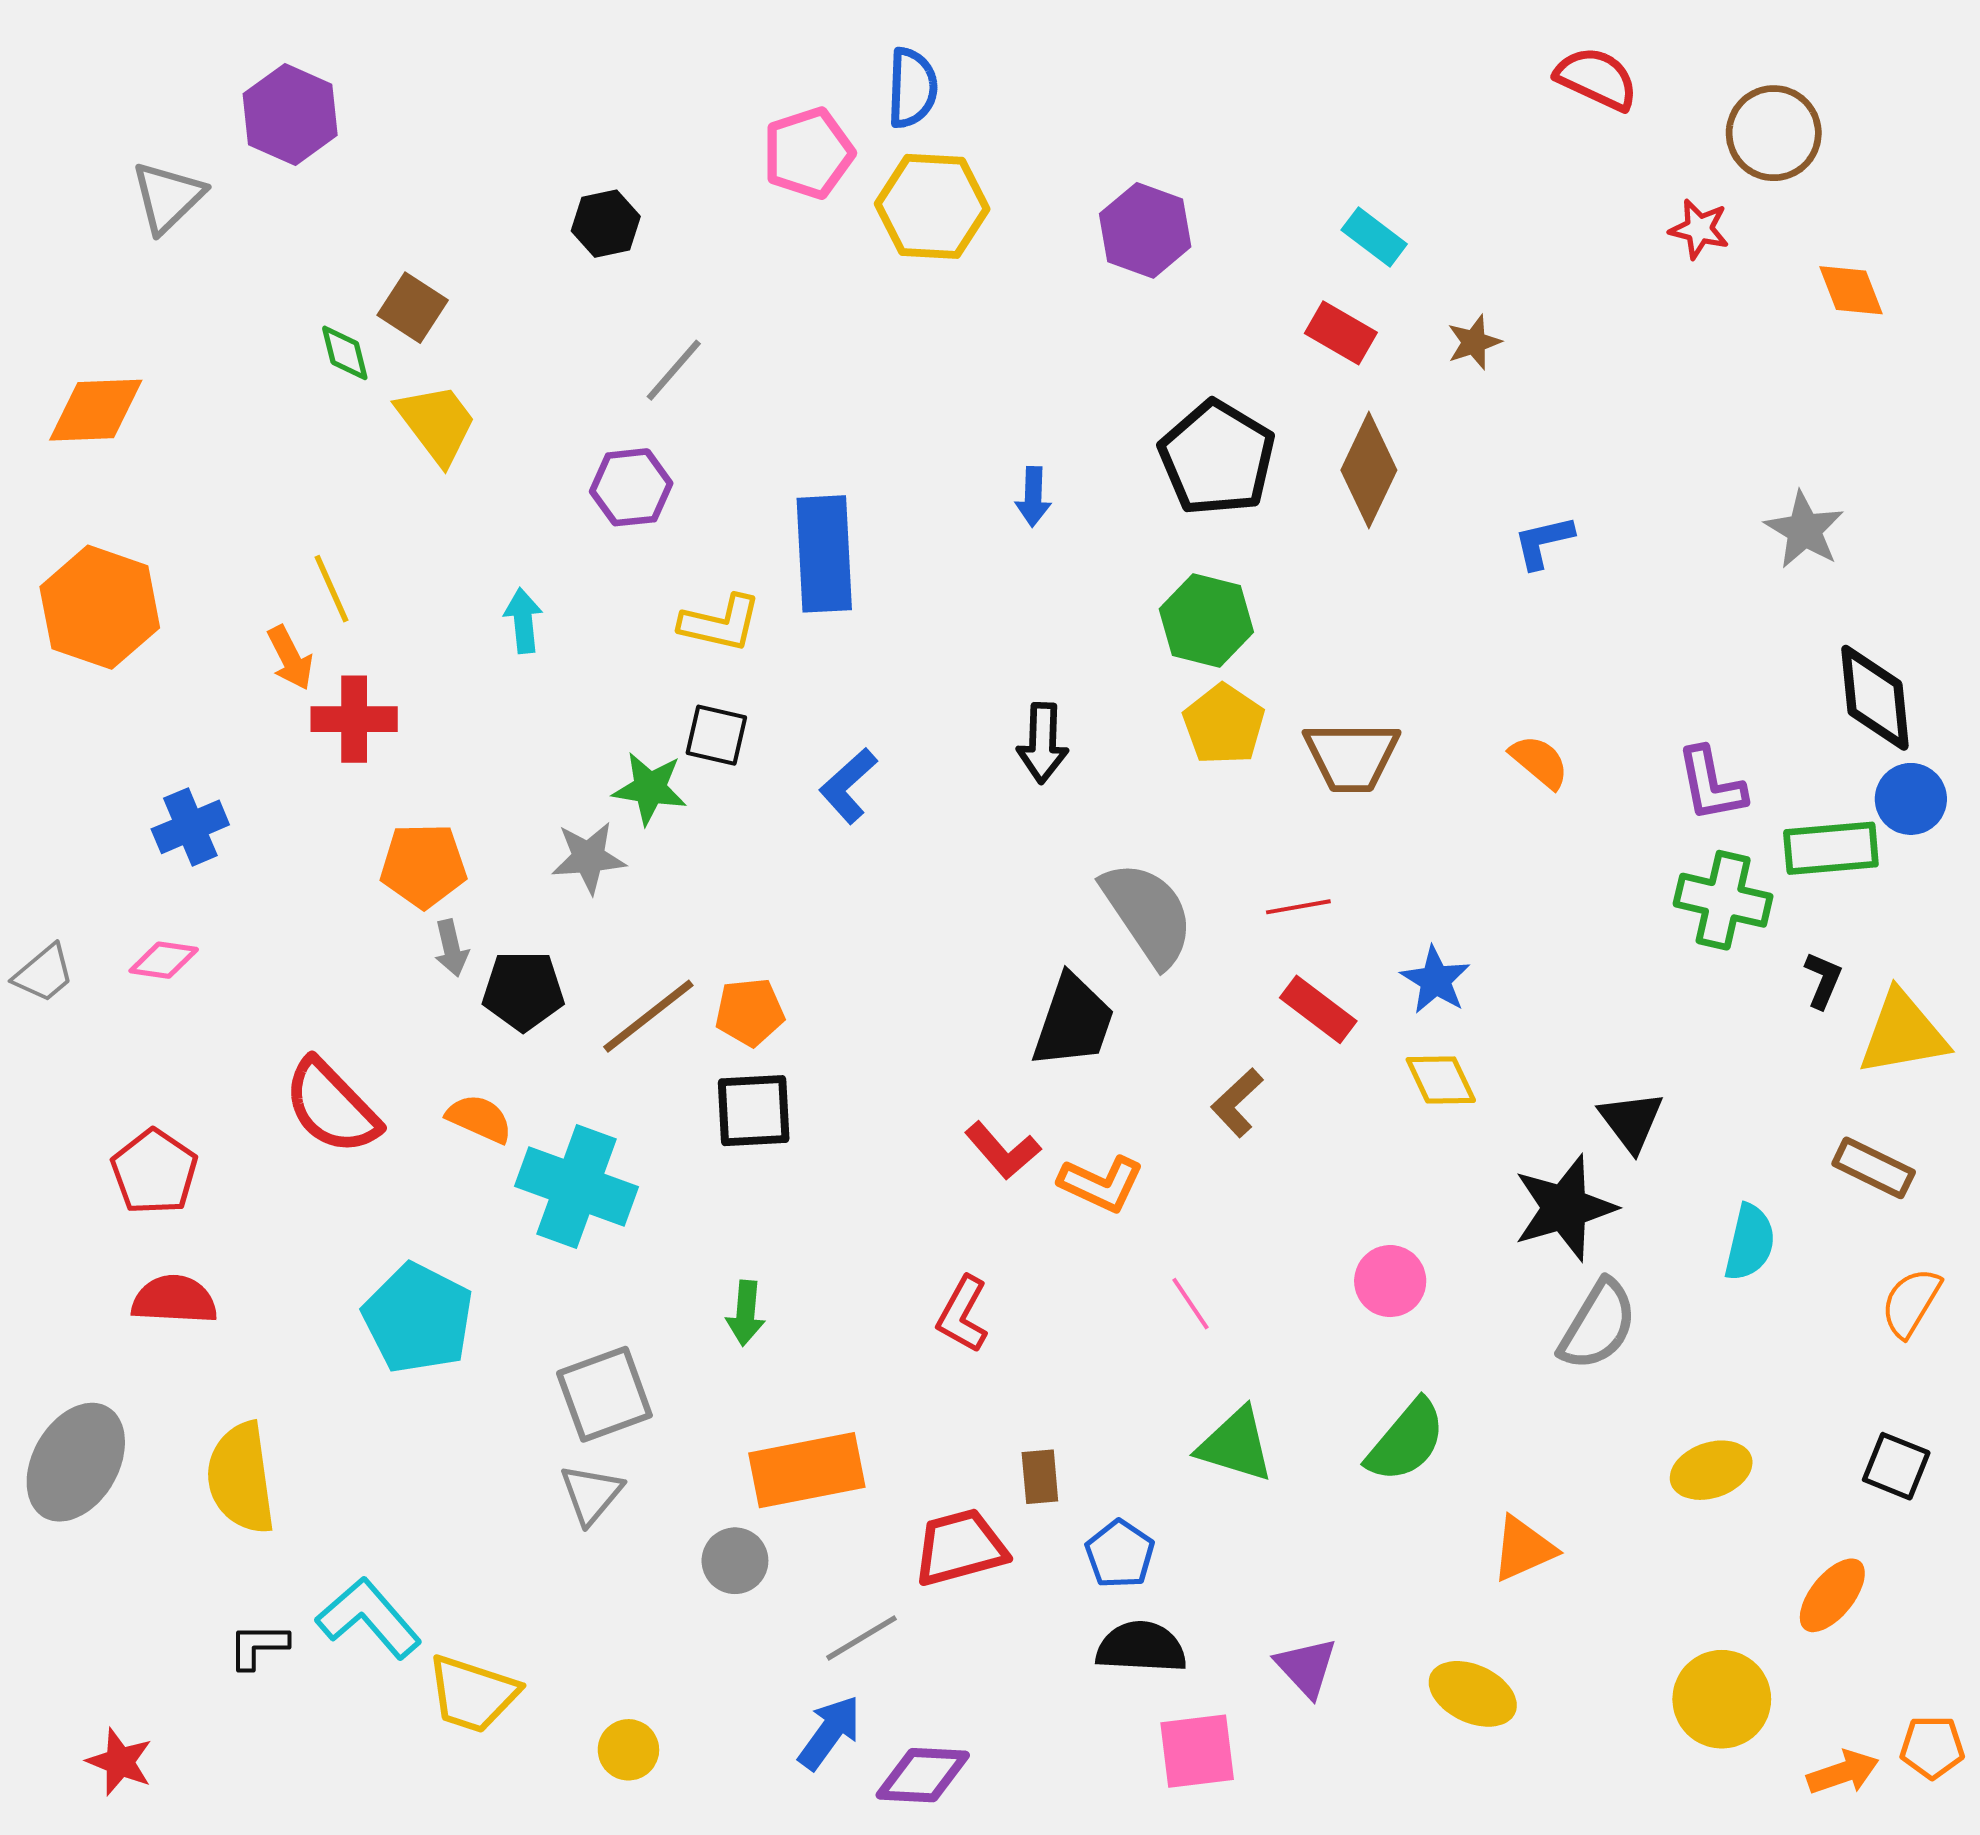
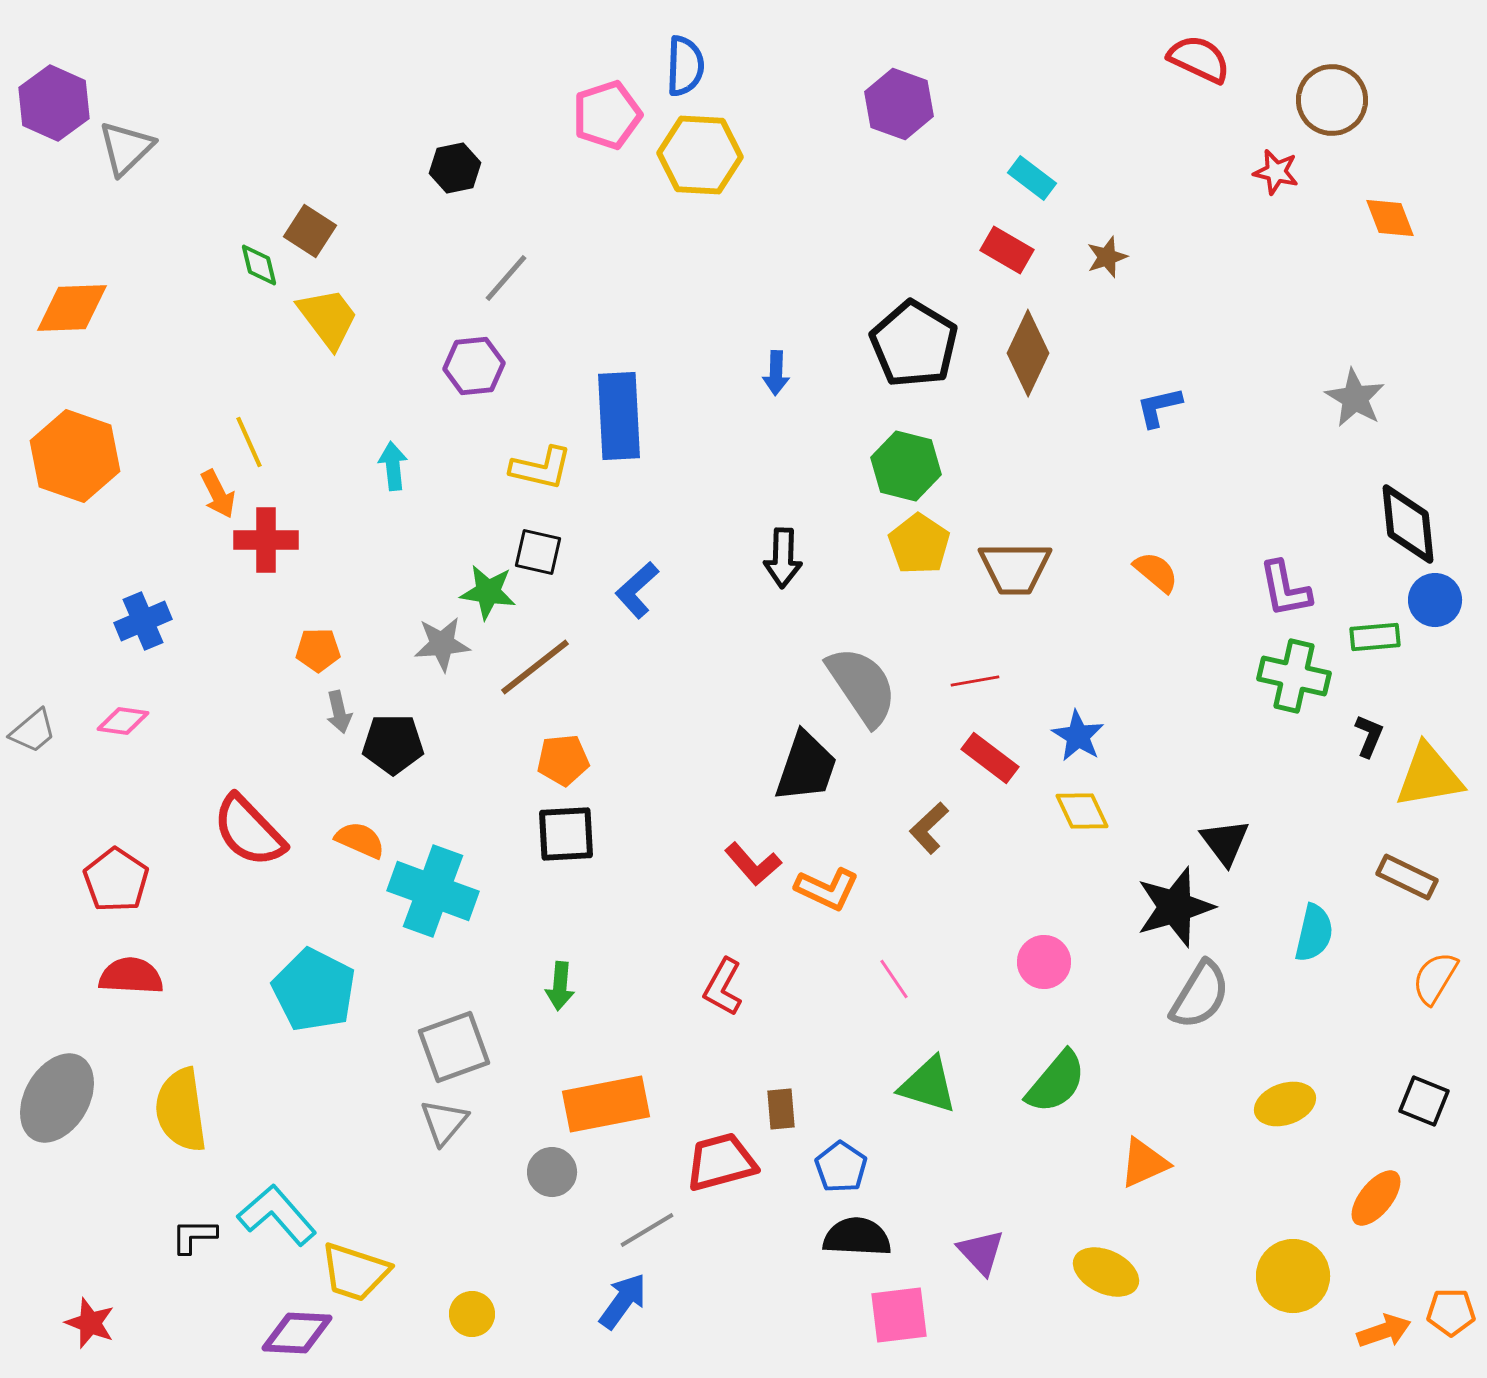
purple hexagon: (290, 114) -> (54, 103), moved
purple hexagon: (1145, 230) -> (899, 104), moved
green rectangle: (1831, 848) -> (1375, 637), size x0.7
orange pentagon: (423, 866) -> (318, 650), size x0.7
brown line: (648, 1016) -> (535, 667), moved
purple diamond: (923, 1775) -> (297, 1333), moved

